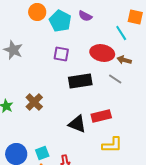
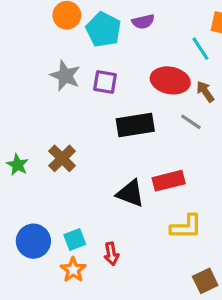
purple semicircle: (85, 16) -> (143, 22), turned -40
gray star: (13, 50) -> (65, 76), moved
brown arrow: (124, 60) -> (205, 92), turned 40

